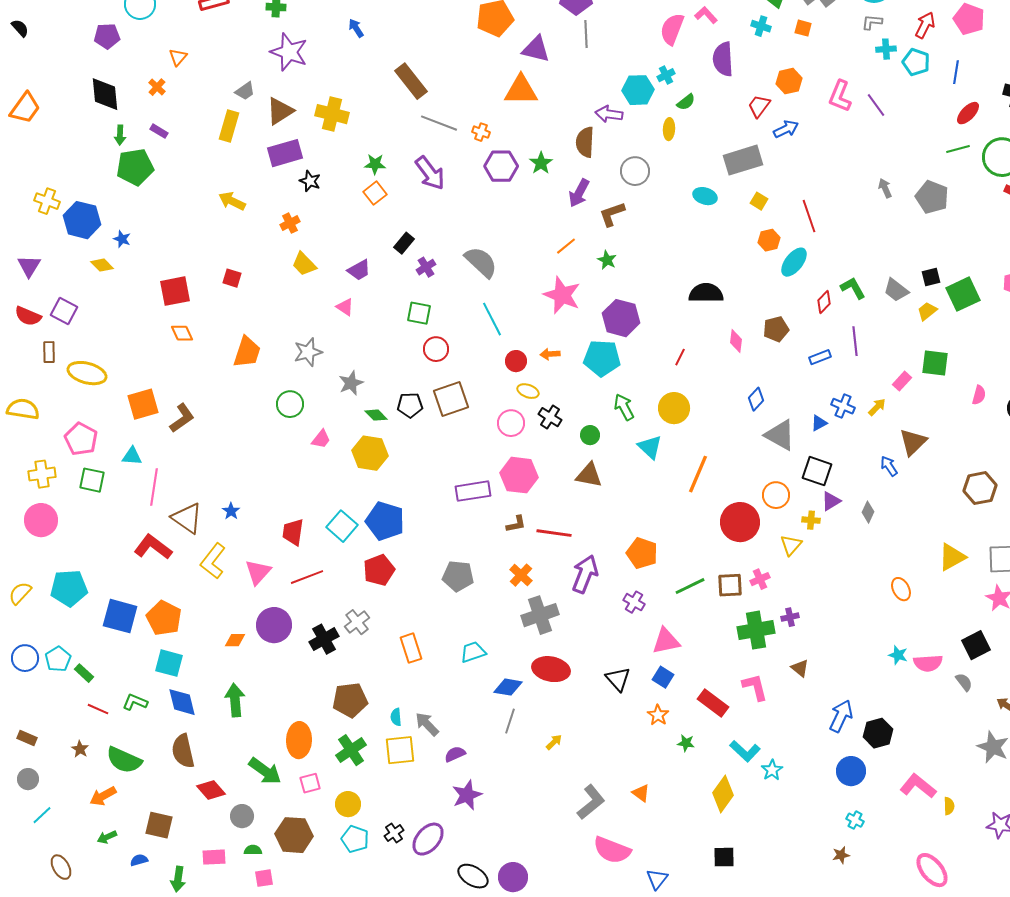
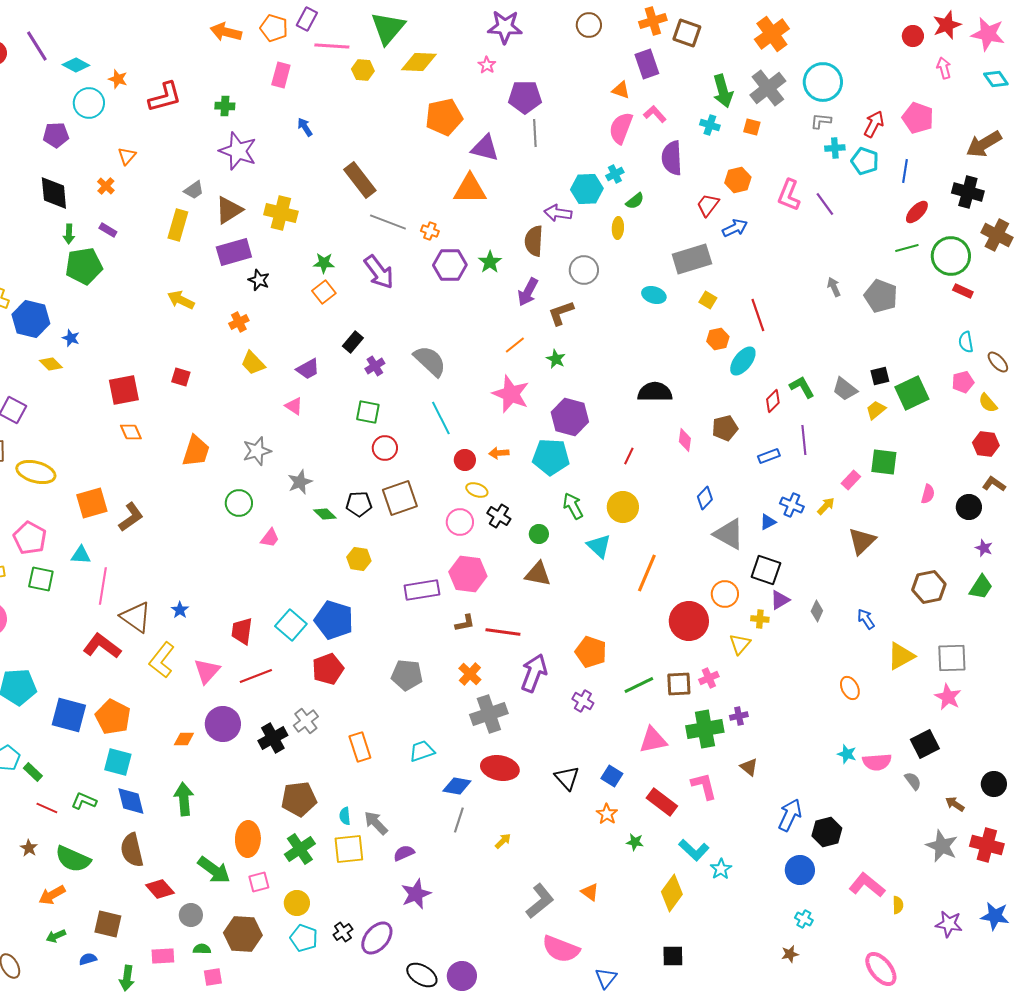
yellow hexagon: (370, 453) -> (359, 559), moved, size x0.7
blue arrow: (889, 466) -> (866, 619), moved
pink triangle: (666, 641) -> (653, 740), moved

